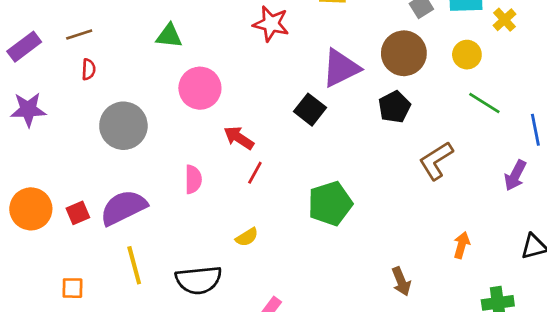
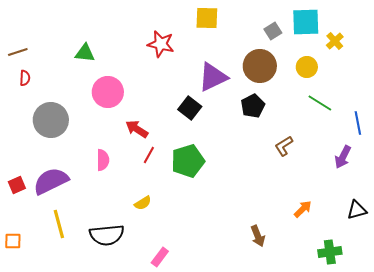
brown L-shape: (436, 161) -> (284, 146), size x0.7
green pentagon: (330, 204) -> (188, 161), moved
orange arrow: (462, 245) -> (303, 209), turned 30

